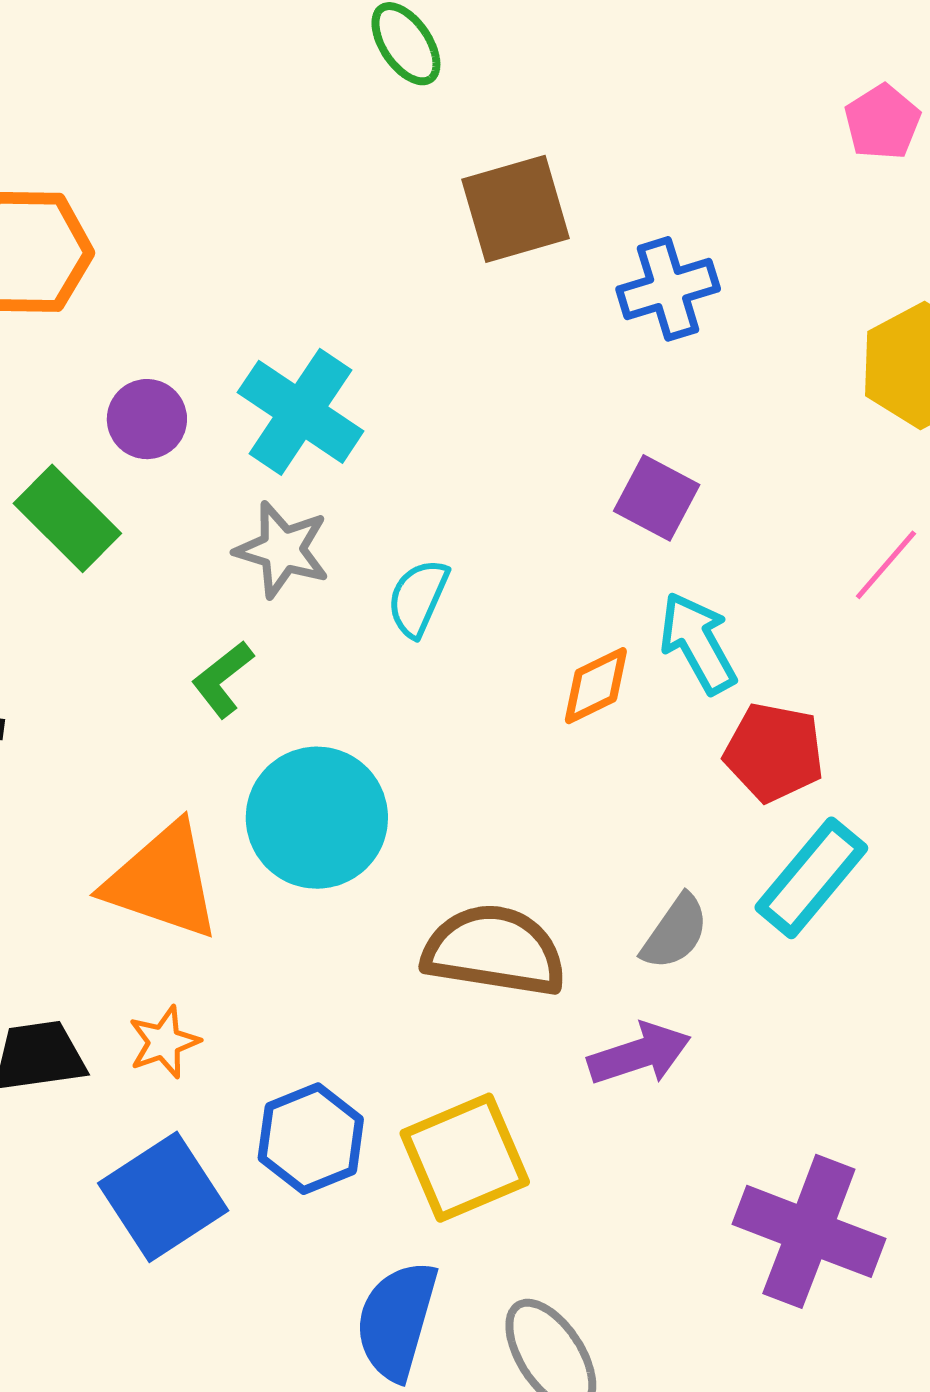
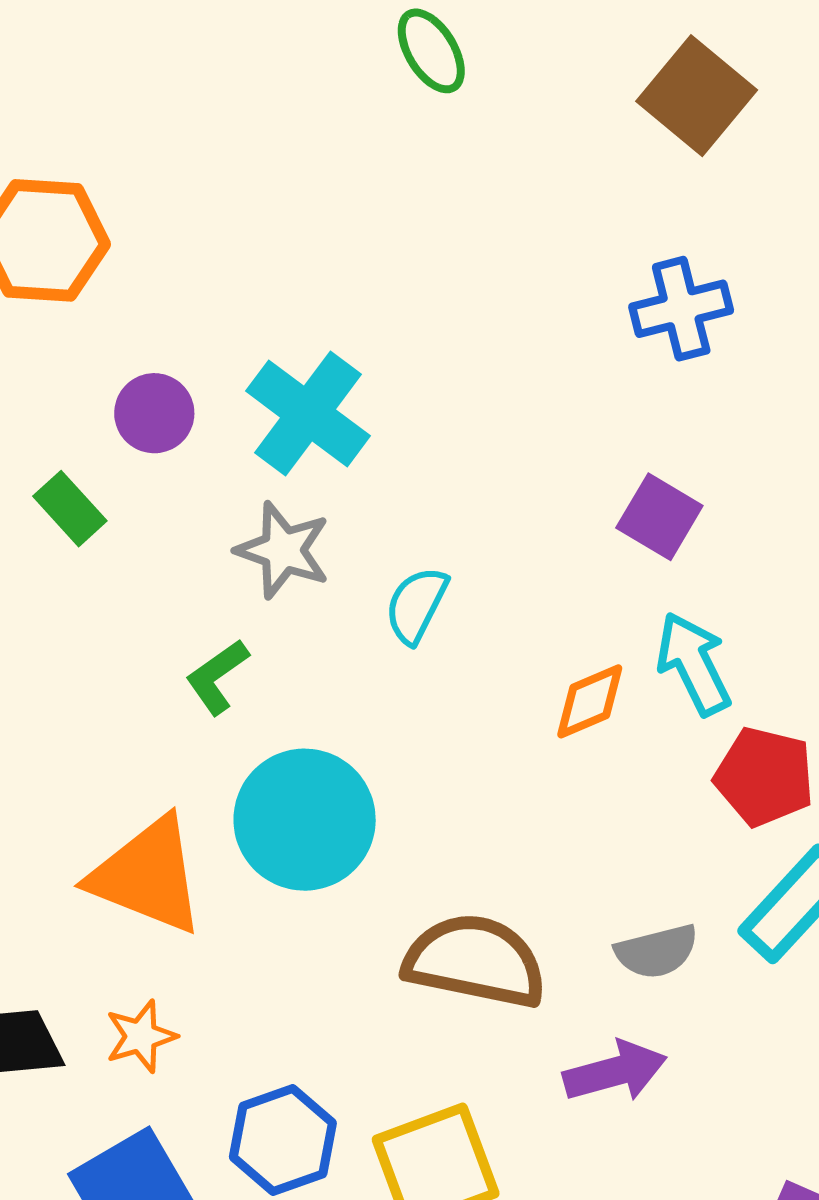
brown square: (516, 209) -> (697, 96), moved, turned -37
green rectangle: (67, 518) -> (70, 509), size x0.7
gray semicircle: (675, 932) -> (657, 951), turned 38

